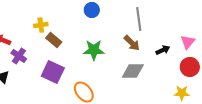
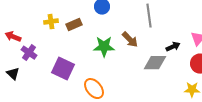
brown rectangle: (54, 40) -> (74, 25), moved, turned -63
brown arrow: (132, 43) -> (130, 40), moved
gray diamond: (133, 71) -> (155, 63), moved

